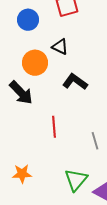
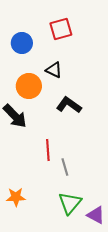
gray line: (95, 141) -> (65, 167), moved

